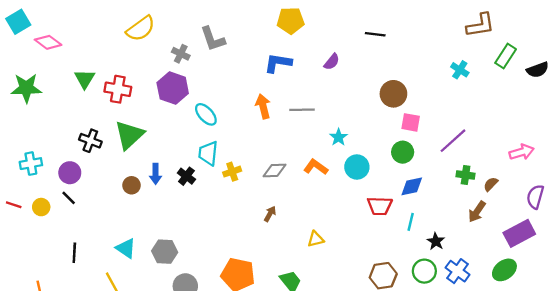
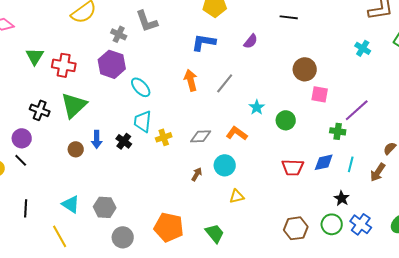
gray line: (302, 110) -> (225, 83), turned -50
green circle: (403, 152) -> (286, 120), moved
cyan circle: (357, 167) -> (225, 165), moved
green cross: (466, 175) -> (338, 131), moved
blue diamond: (412, 186) -> (324, 162), moved
cyan line: (411, 222) -> (351, 164), moved

